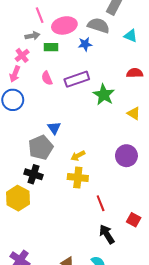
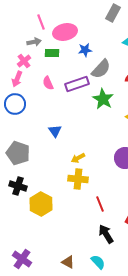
gray semicircle: (99, 25) -> (101, 69), moved, turned 115
gray pentagon: (41, 147) -> (18, 153), moved, turned -30
black cross: (33, 174) -> (18, 186), moved
yellow hexagon: (18, 198) -> (41, 204), moved

